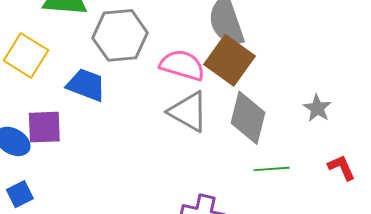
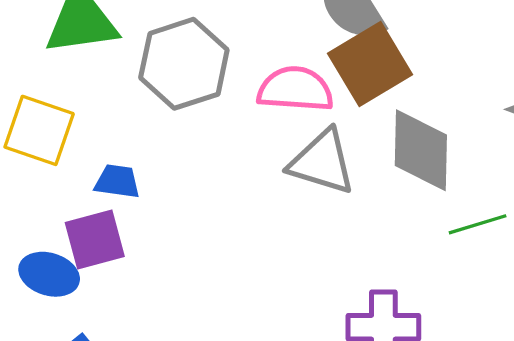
brown square: (230, 60) -> (370, 64), turned 36
blue trapezoid: (86, 85) -> (117, 181), moved, size x0.7

